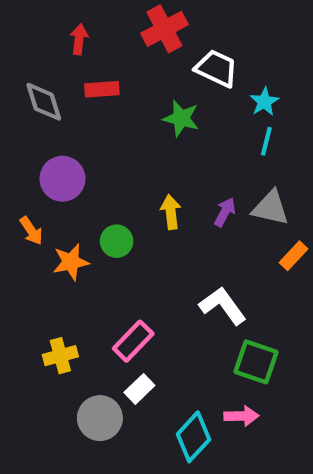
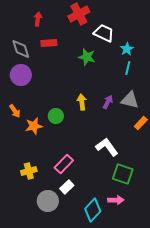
purple circle: (62, 179) -> (21, 75), moved

